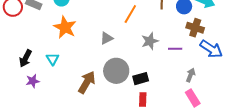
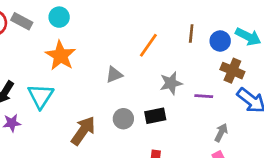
cyan triangle: (53, 59) -> (41, 96), size x1.5
gray circle: (116, 71) -> (123, 119), size x0.6
black rectangle: (141, 79) -> (155, 116), moved

